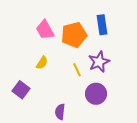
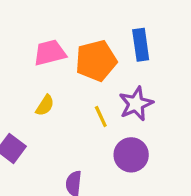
pink trapezoid: (45, 30) -> (50, 53), turned 105

